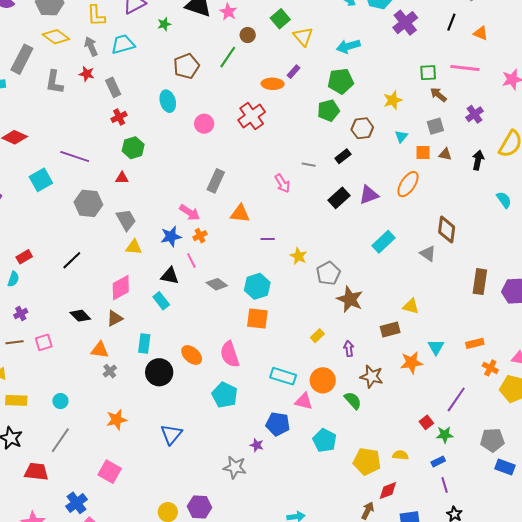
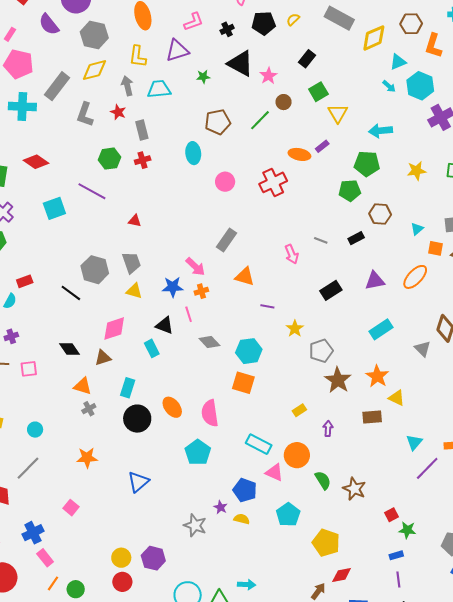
yellow diamond: (56, 37) -> (94, 70), turned -60
yellow star: (393, 100) -> (417, 171), moved
green hexagon: (133, 148) -> (110, 159), moved
black rectangle: (339, 198) -> (331, 290), moved
gray hexagon: (88, 203) -> (95, 270), moved
black line: (72, 260) -> (71, 293), turned 70
orange star: (411, 363) -> (377, 376), moved, turned 30
brown star: (372, 377) -> (354, 489), moved
purple line: (456, 399) -> (427, 468), moved
yellow semicircle: (400, 455) -> (242, 519), moved
pink square: (110, 472) -> (71, 508), size x0.7

